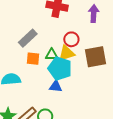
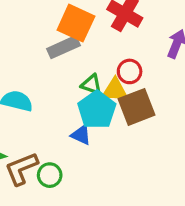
brown square: (95, 57) -> (136, 107), moved, turned -30
orange square: (33, 59) -> (76, 23), moved, size x1.6

